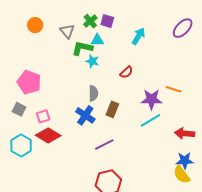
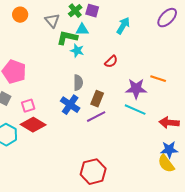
cyan line: (150, 120) -> (135, 110), turned 55
purple line: (104, 144) -> (96, 117), moved

